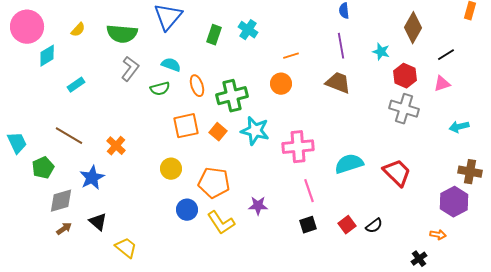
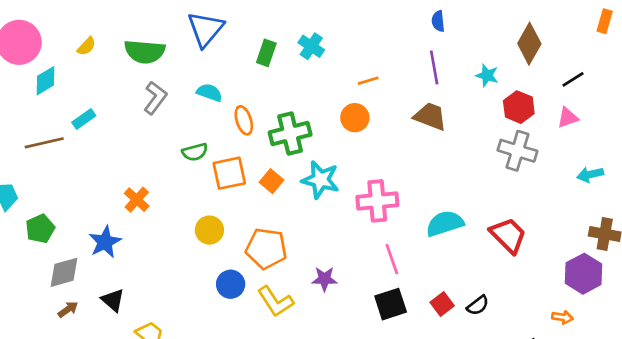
green semicircle: (160, 89) -> (195, 152), moved
brown line: (69, 136) -> (44, 143), moved, turned -44
black square: (308, 225) -> (391, 304), size x1.4

